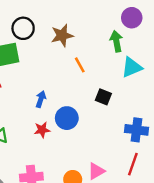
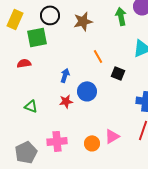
green arrow: (116, 41) -> (121, 16), moved
orange line: (80, 65) -> (98, 56), moved

